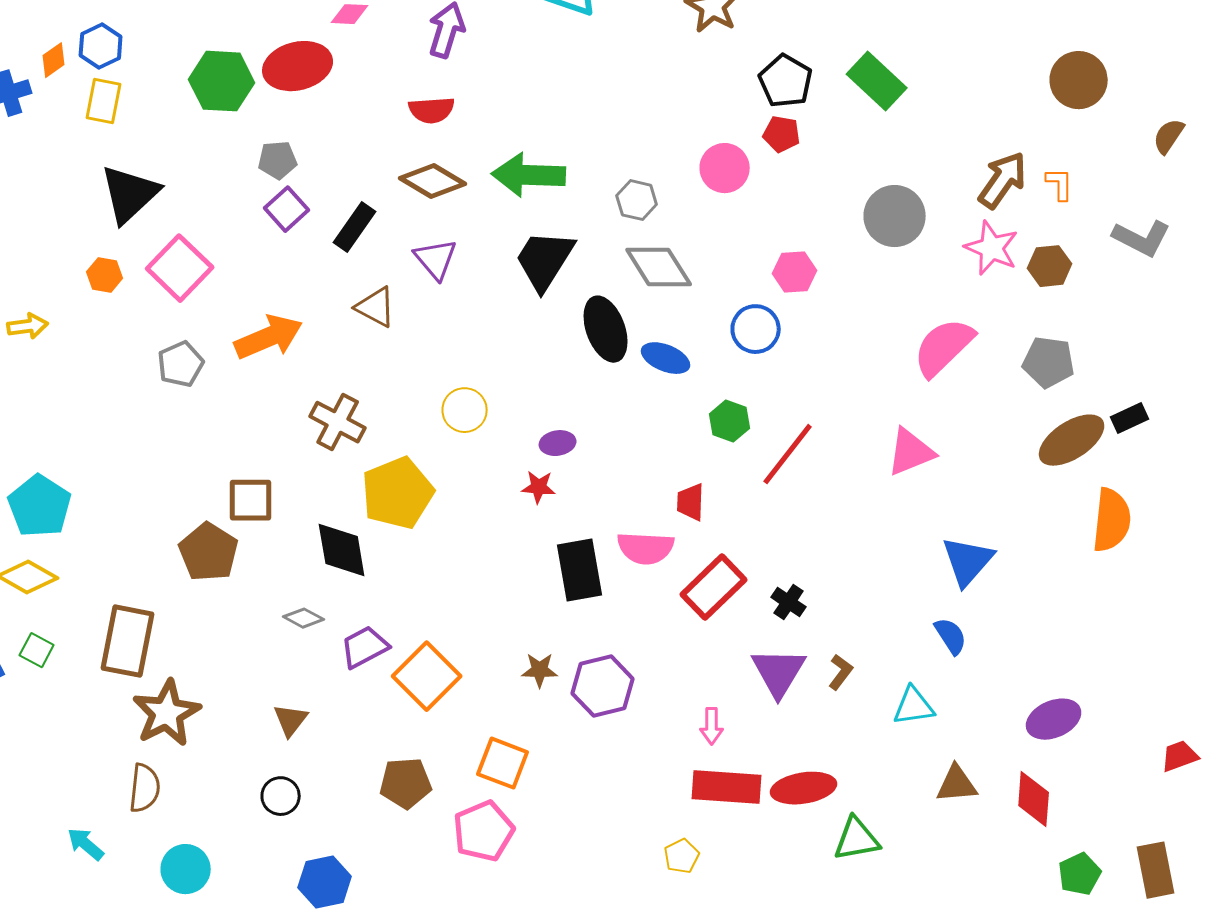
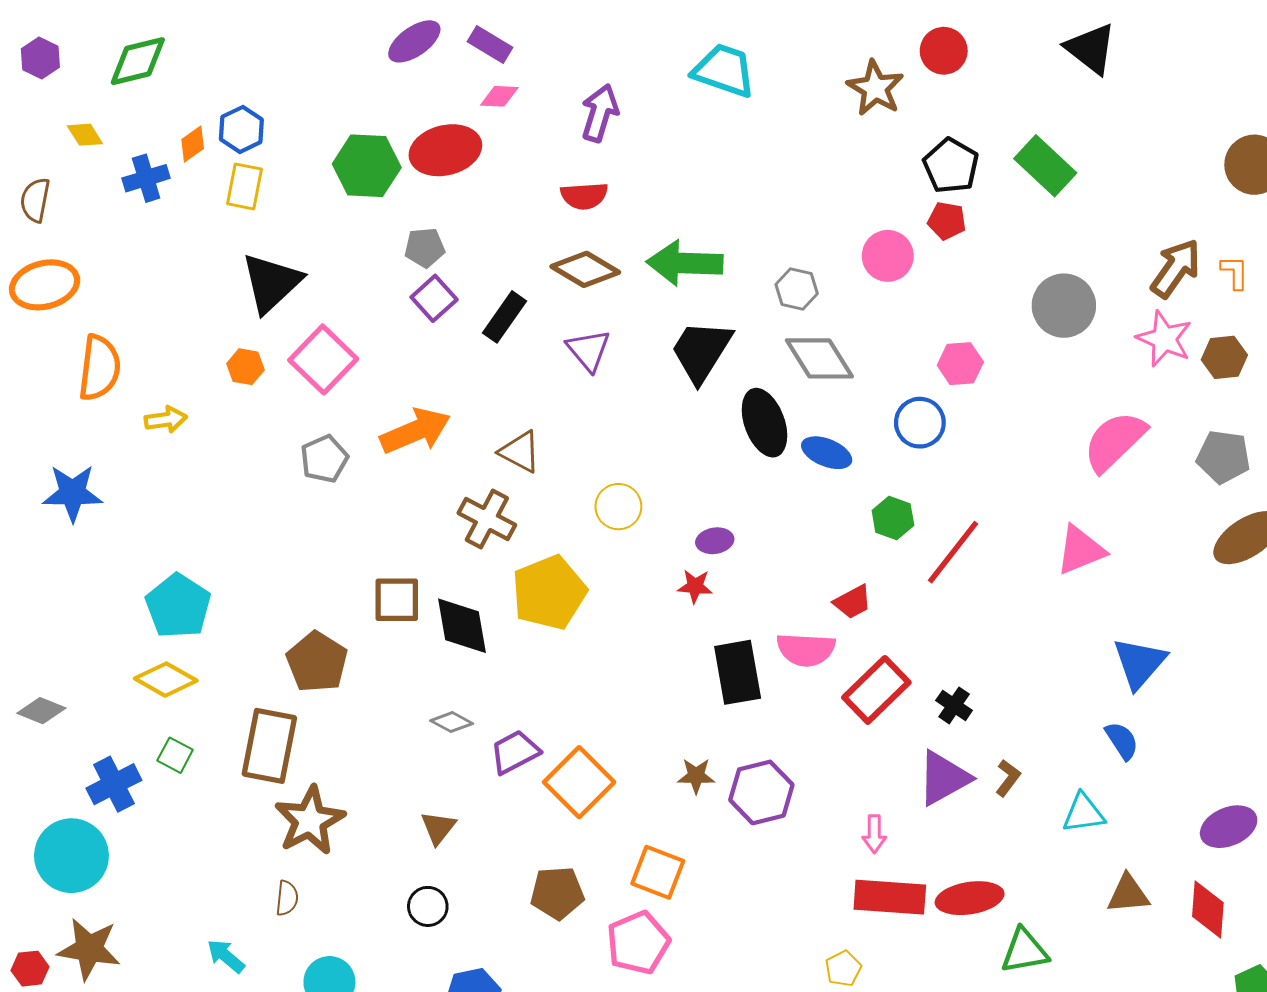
brown triangle: (376, 307) -> (520, 452), moved
red trapezoid: (691, 502) -> (853, 602), turned -120
black diamond: (342, 550) -> (462, 626), moved
brown pentagon: (209, 552) -> (317, 662), moved
purple triangle: (779, 672) -> (944, 778), turned 30
brown semicircle: (145, 788) -> (287, 898), size x0.7

